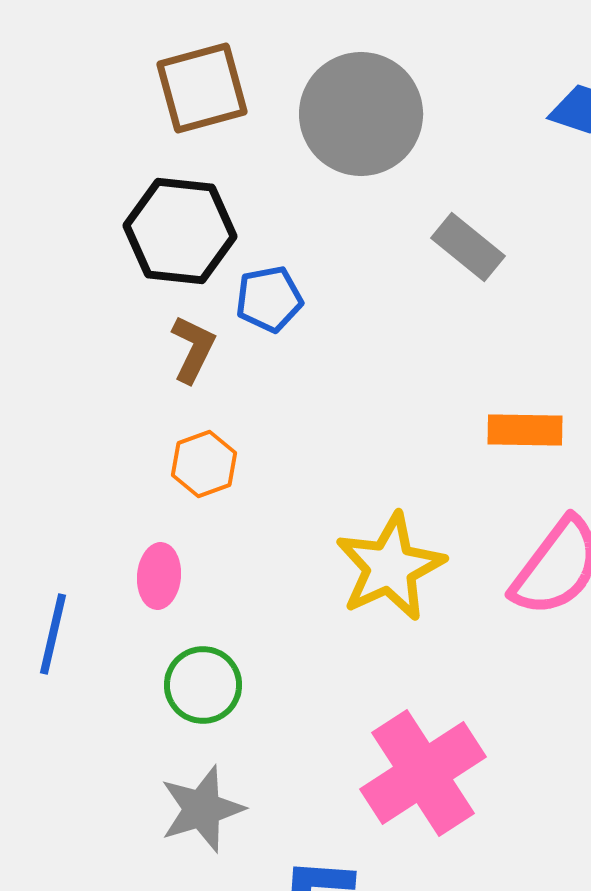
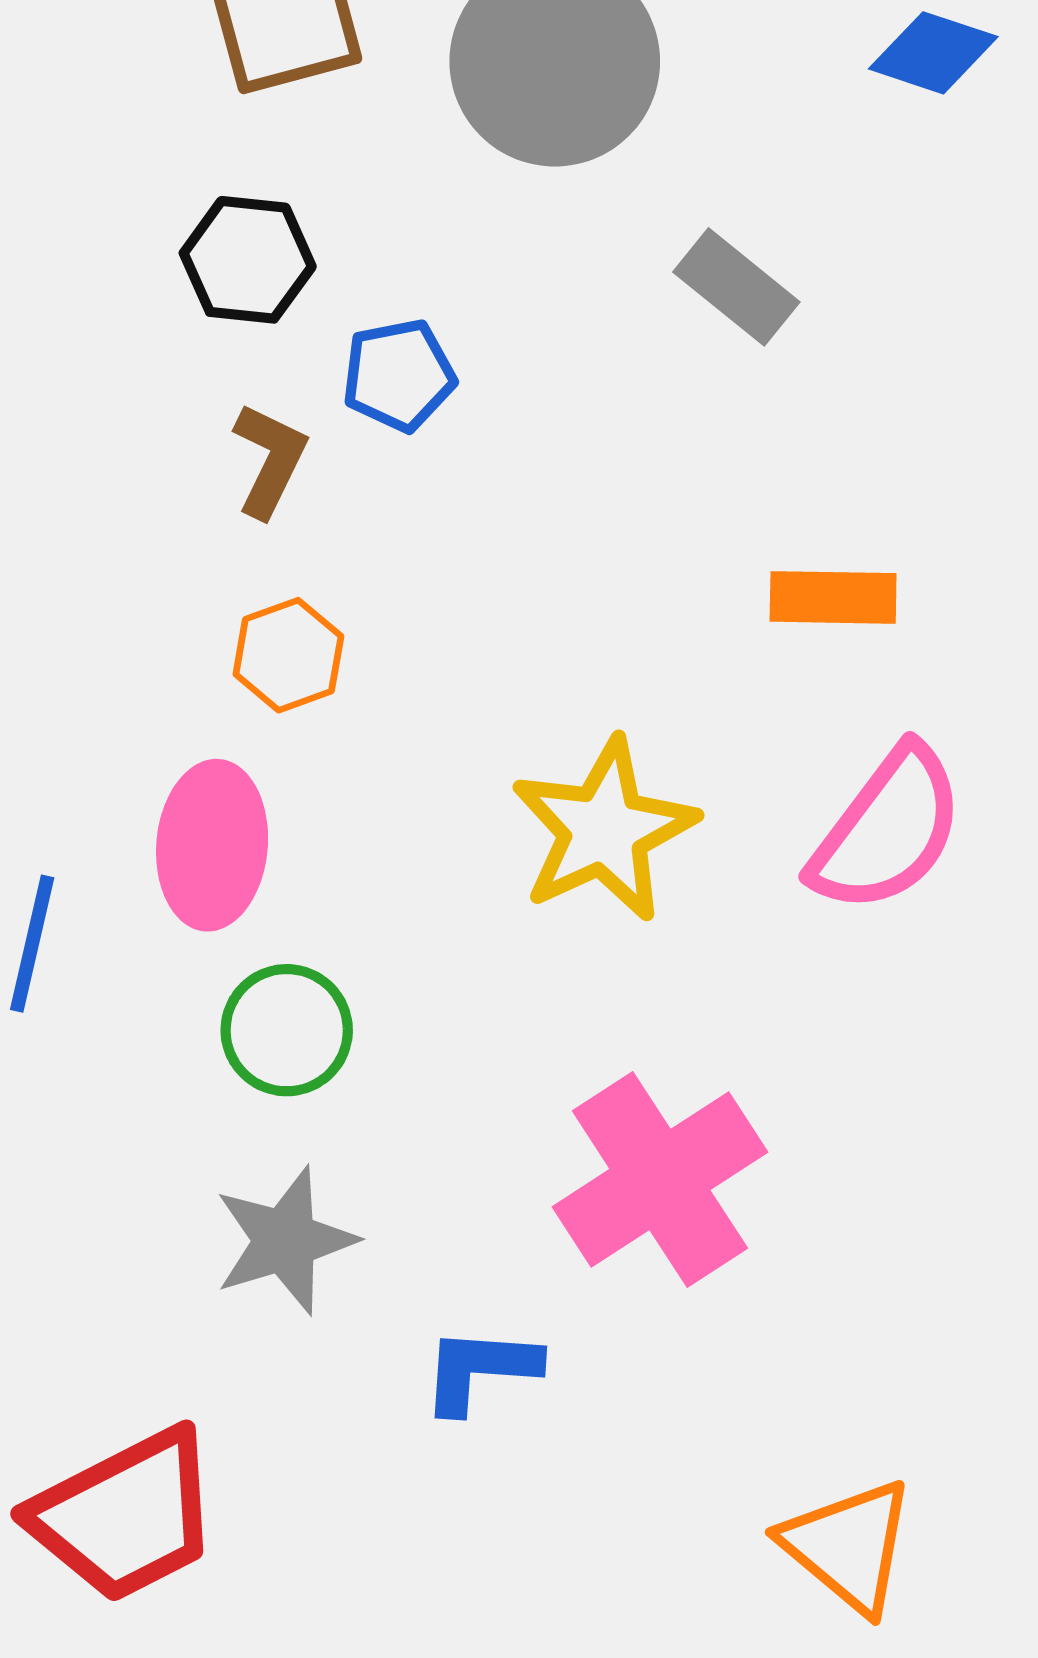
black hexagon: (180, 231) -> (248, 260), size x0.7
pink ellipse: (159, 576) -> (212, 845), size x1.5

